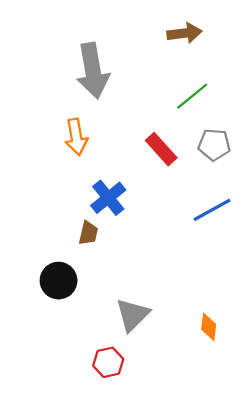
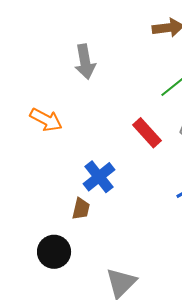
gray arrow: (93, 71) -> (85, 62), size x0.7
orange arrow: (76, 137) -> (46, 120), moved, turned -52

